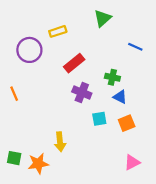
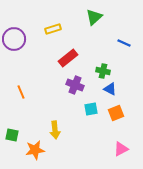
purple circle: (29, 50) -> (14, 39), moved
orange line: (14, 94) -> (21, 92), moved
green square: (14, 158) -> (12, 135), moved

